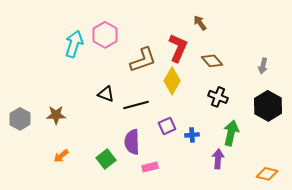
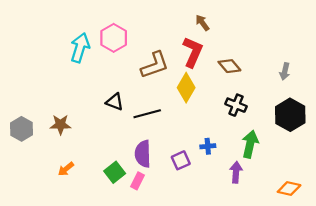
brown arrow: (200, 23) -> (202, 23), moved
purple square: (167, 126) -> (181, 160), moved
pink rectangle: (150, 167) -> (137, 181), moved, turned -49

